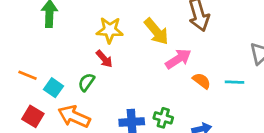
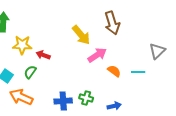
yellow star: (110, 30) -> (22, 45), moved
red arrow: (104, 59) -> (43, 55), turned 152

